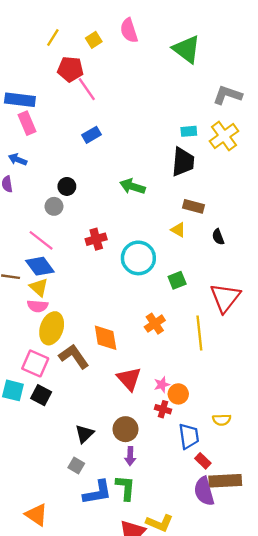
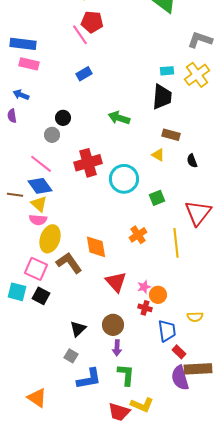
red pentagon: (70, 69) -> (92, 22), moved
pink rectangle: (27, 123) -> (29, 64), turned -54
red cross: (96, 239) -> (88, 163), size x1.5
green L-shape: (125, 488) -> (126, 375), moved

